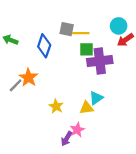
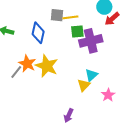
yellow star: (56, 106) -> (47, 66), moved, size x1.6
yellow triangle: (87, 108) -> (84, 85), turned -32
pink star: (77, 130) -> (108, 95), moved

